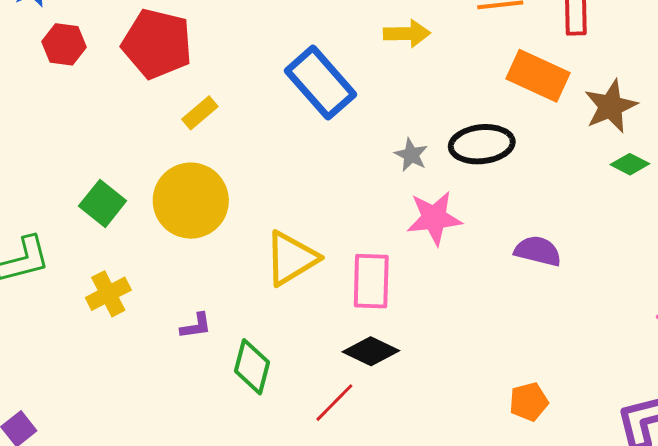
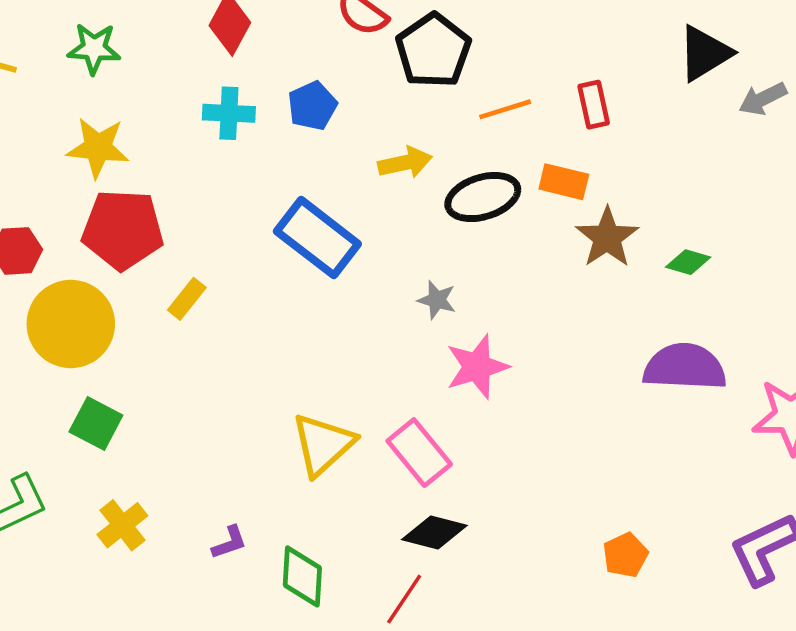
orange rectangle: (538, 76) -> (564, 182), size x0.7
brown star: (611, 106) -> (607, 238), moved
black ellipse: (482, 144) -> (483, 197), moved
yellow circle: (191, 201) -> (71, 324), moved
purple semicircle: (538, 251) -> (685, 367), moved, size x1.5
pink rectangle: (371, 281) -> (419, 453), turned -30

